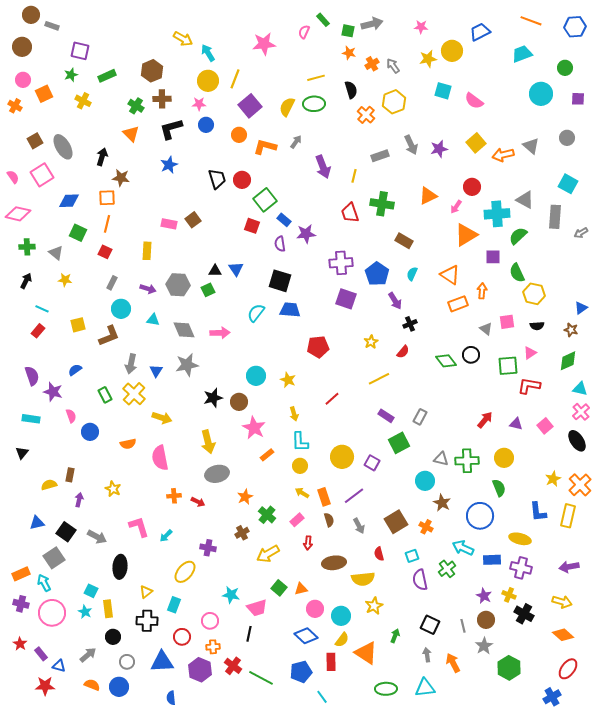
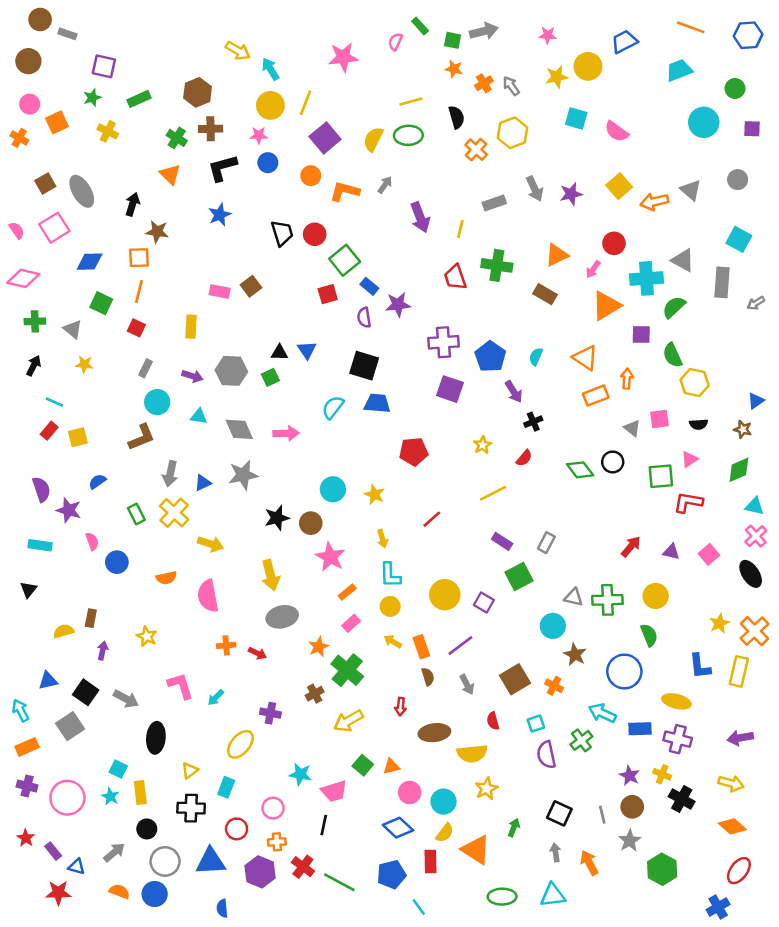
red square: (252, 226) -> (328, 294), turned -35
brown rectangle: (404, 241) -> (545, 294), moved
yellow square: (78, 325) -> (78, 437), moved
blue triangle: (156, 371) -> (203, 483), turned 32
green cross: (267, 515) -> (347, 670), size x1.4
pink rectangle: (297, 520) -> (351, 623), moved
cyan arrow: (44, 583) -> (21, 711), moved
gray circle: (127, 662) -> (165, 861), size x1.5

